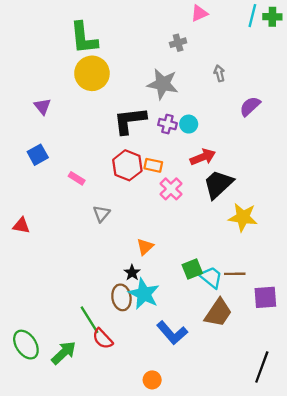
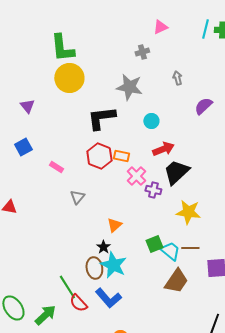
purple cross: (167, 124) -> (153, 190), moved
yellow star: (243, 217) -> (188, 212), moved
blue L-shape: (172, 333) -> (108, 298), moved

